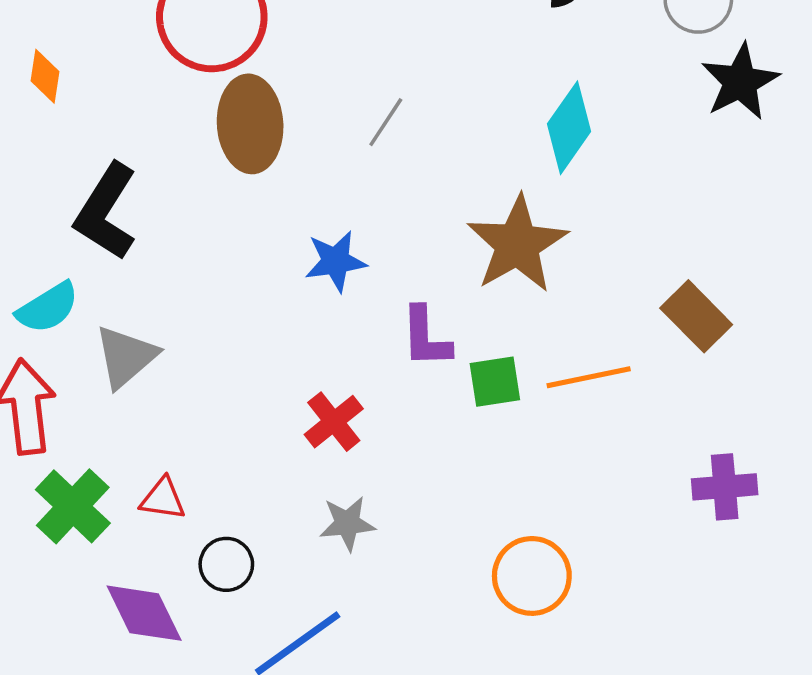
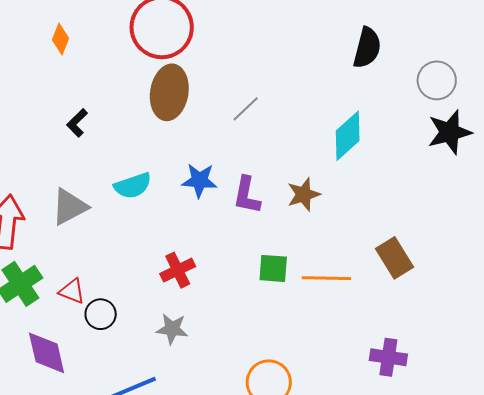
black L-shape: (106, 212) -> (77, 123), size x0.5
brown star: (517, 244) -> (304, 194), size x0.6
cyan semicircle: (48, 308) -> (133, 186), moved
purple L-shape: (426, 337) -> (247, 195), moved
black circle: (226, 564) -> (101, 314), moved

